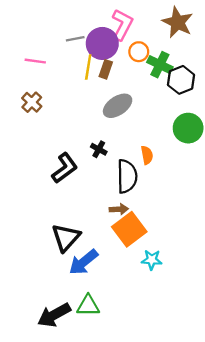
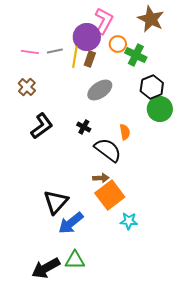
gray line: (75, 39) -> (55, 51), moved
black hexagon: (181, 80) -> (152, 87), moved
black L-shape: (65, 168) -> (42, 126), moved
black semicircle: (127, 176) -> (108, 150), turned -52

